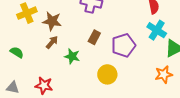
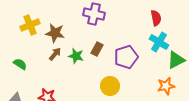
green star: (72, 56) -> (76, 56), moved

